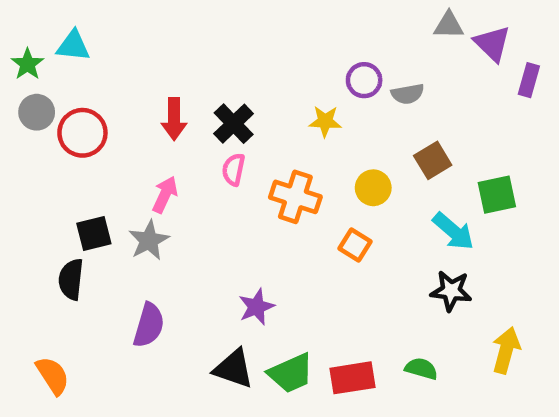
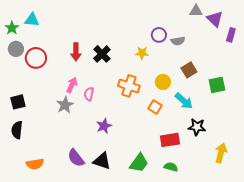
pink semicircle: (234, 169) -> (89, 94), moved
cyan arrow: (453, 231) -> (184, 101), moved
black square: (94, 234) -> (18, 102), moved
black semicircle: (71, 279) -> (17, 130), moved
purple star: (256, 307) -> (104, 126), moved
purple semicircle: (149, 325) -> (76, 158), moved, turned 126
green semicircle: (421, 369) -> (171, 167), moved
green trapezoid: (291, 373) -> (139, 163), moved, turned -30
orange semicircle: (53, 376) -> (35, 164), moved, turned 114
red rectangle: (353, 378) -> (170, 140), moved

